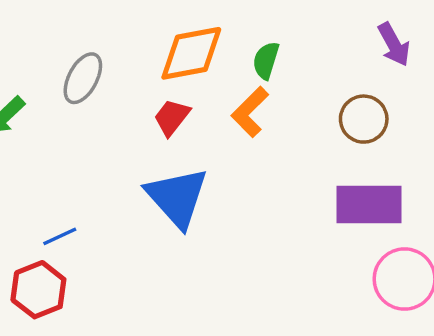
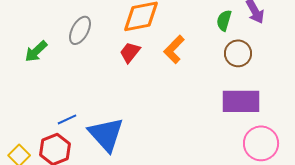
green semicircle: (266, 60) -> (224, 20), moved
blue triangle: (177, 197) -> (106, 134), moved

